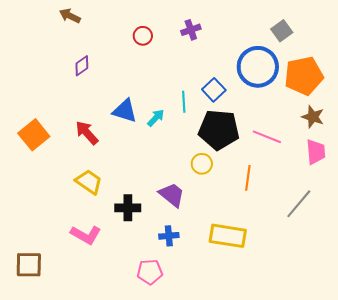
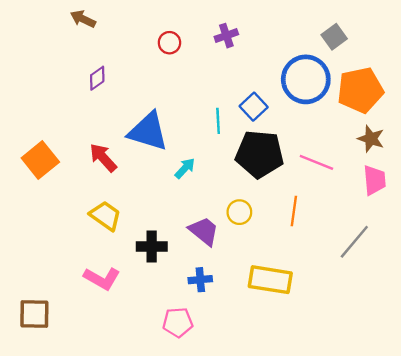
blue triangle: (125, 111) -> (148, 132), size x1.4
cyan arrow: (156, 118) -> (185, 168), moved
yellow circle: (202, 164) -> (239, 212), moved

